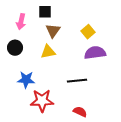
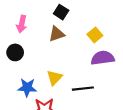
black square: (45, 12) -> (61, 12), moved, turned 32
brown triangle: (53, 31) -> (57, 34), turned 35
yellow triangle: (48, 52) -> (54, 78), moved, turned -35

